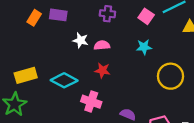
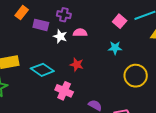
purple cross: (107, 14) -> (64, 15), moved
purple rectangle: (58, 15) -> (41, 25), moved
pink semicircle: (102, 45) -> (80, 33), moved

